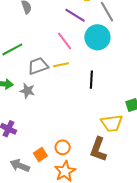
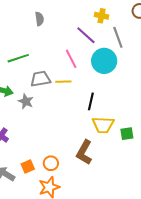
yellow trapezoid: (112, 123) -> (103, 125), moved
brown L-shape: (98, 149) -> (84, 152), moved

